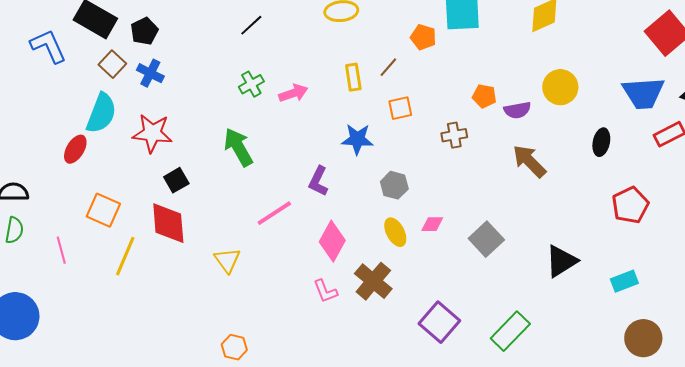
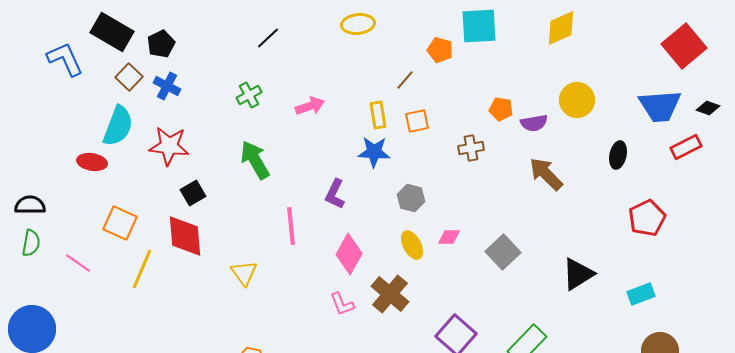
yellow rectangle: (353, 77) -> (378, 115), moved
green cross: (251, 84) -> (249, 95), moved
red ellipse: (75, 149) -> (92, 162), turned 68
pink line: (274, 213) -> (291, 226), turned -63
pink line: (61, 250) -> (78, 263), turned -40

